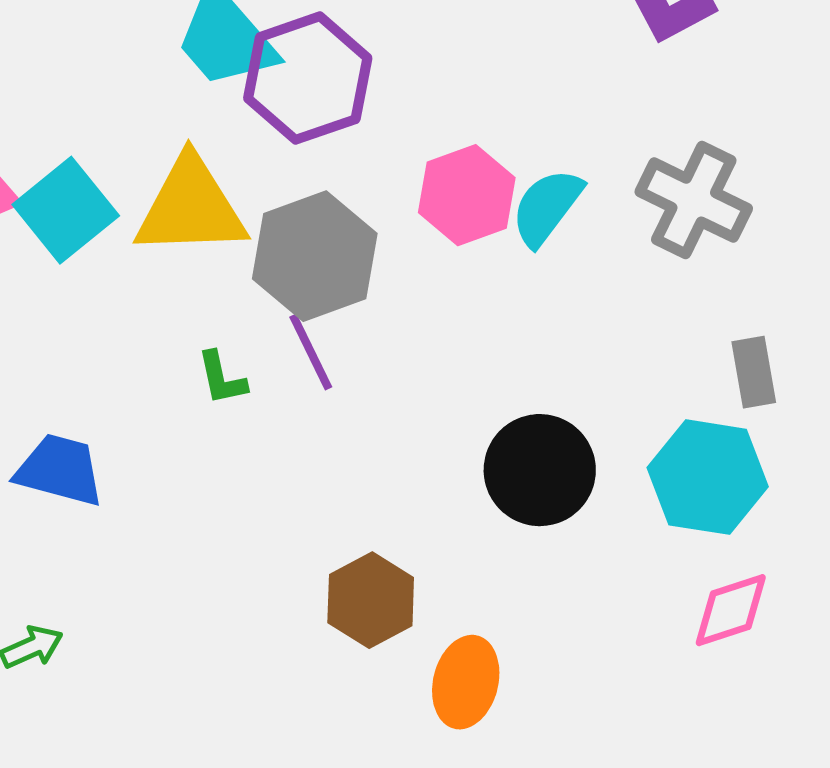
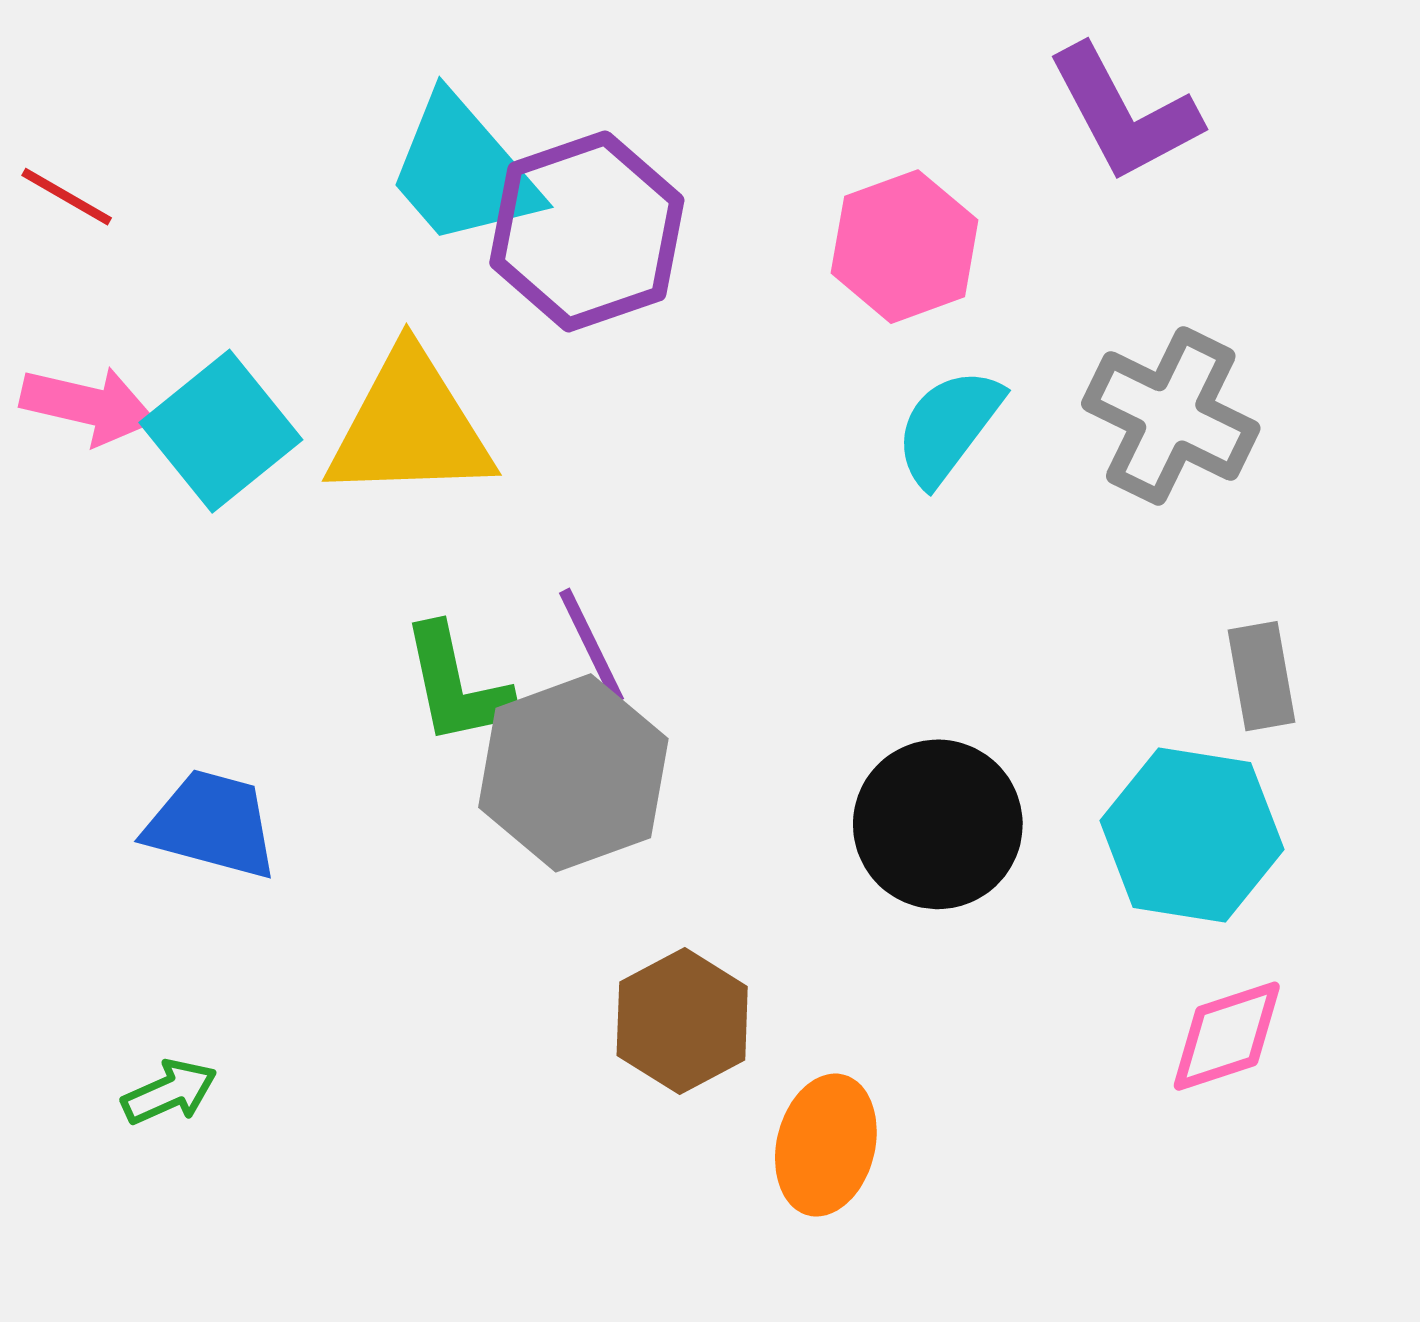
pink hexagon: (467, 195) -> (905, 247), moved
gray hexagon: (315, 256) -> (573, 773), moved
green L-shape: (222, 378) -> (457, 685), size x1.5

